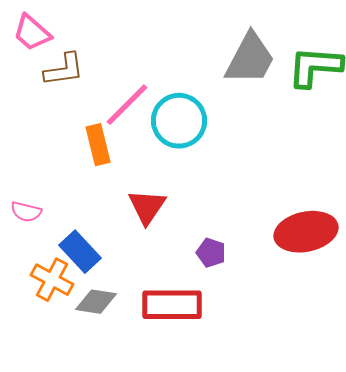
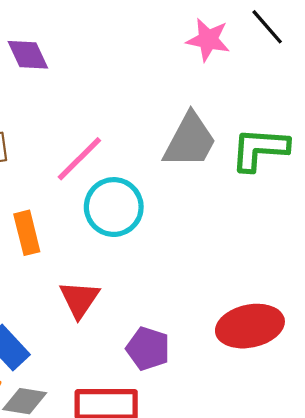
pink line: (127, 105) -> (79, 159), moved
purple pentagon: (211, 253) -> (148, 349), size x1.4

